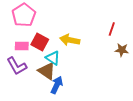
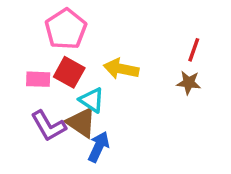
pink pentagon: (24, 15) -> (66, 29), moved
brown star: (122, 50) -> (189, 83), moved
purple L-shape: (17, 66) -> (48, 126), moved

